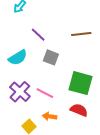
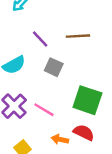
brown line: (81, 34) -> (78, 36), moved
orange arrow: (50, 116) -> (60, 139), moved

